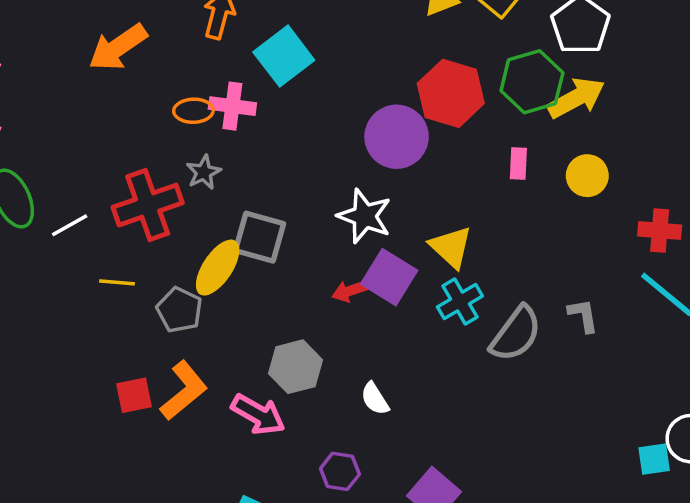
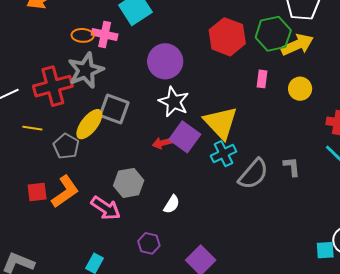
purple circle: (397, 137) -> (165, 61), moved
gray star: (204, 172) -> (86, 70), size x1.8
yellow triangle: (451, 247) -> (221, 123), size x1.4
white semicircle: (375, 399) -> (172, 204), turned -120

